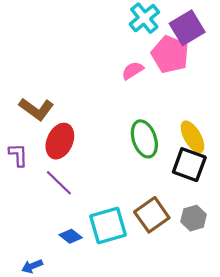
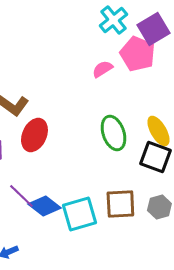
purple line: (59, 183) -> (21, 196), moved
brown square: (152, 215) -> (120, 204), turned 32
blue diamond: (71, 236) -> (44, 206), moved, size x1.5

